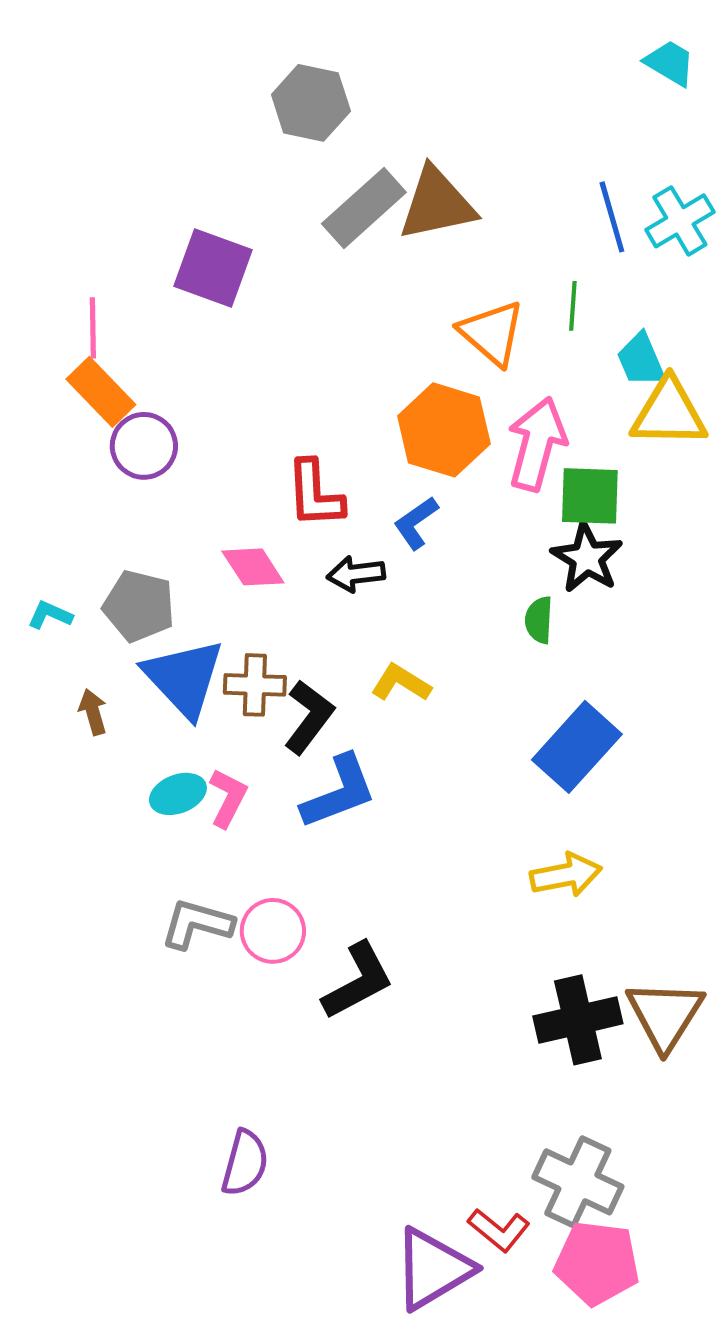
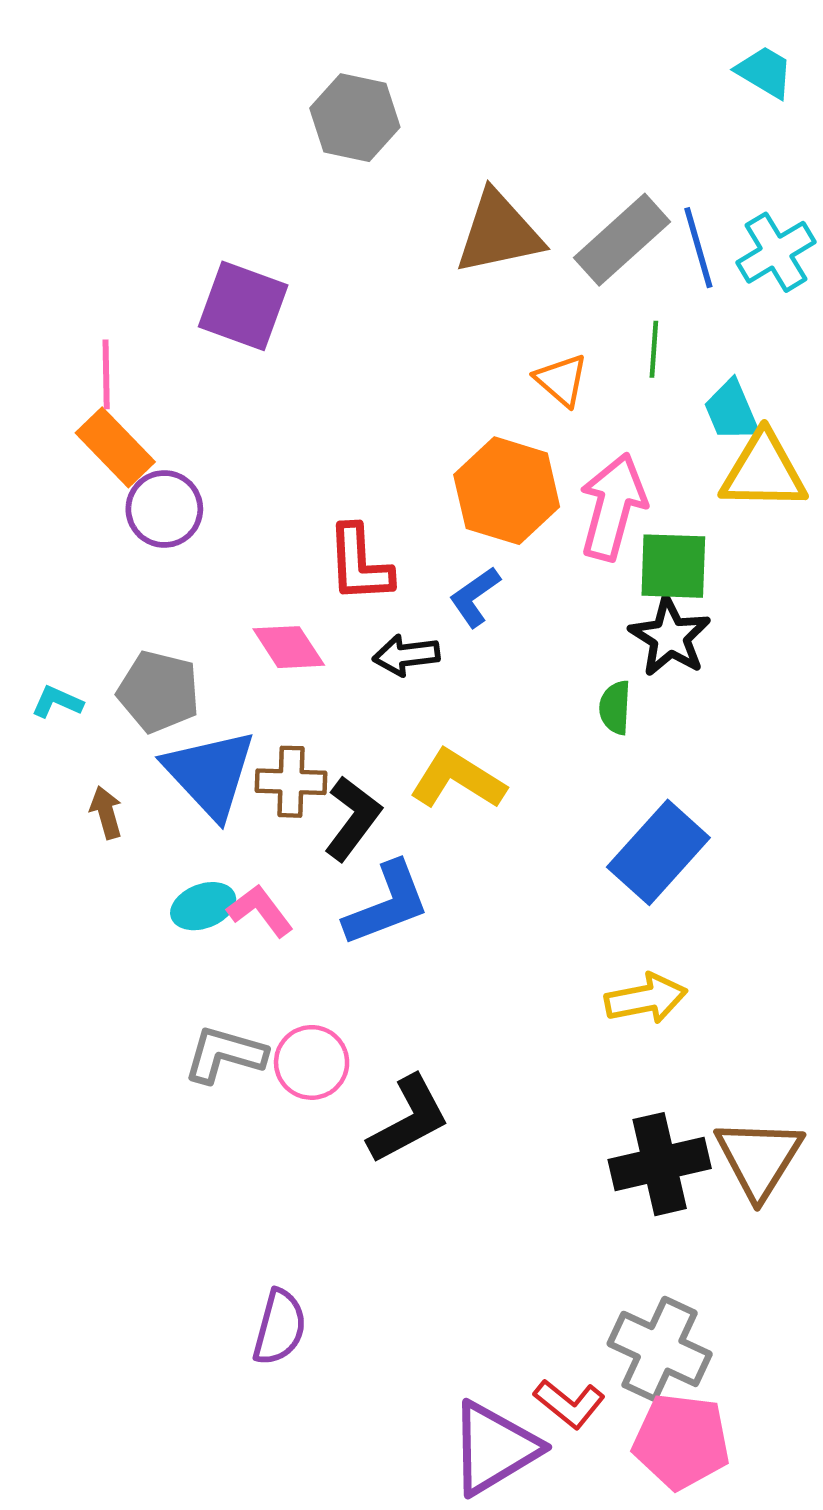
gray rectangle: (364, 208) -> (622, 240), moved
orange triangle: (492, 333) -> (561, 380), size x0.7
yellow L-shape: (401, 683) -> (458, 779), size x1.4
pink L-shape: (228, 798) -> (260, 911), turned -64

